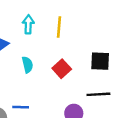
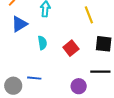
yellow line: (59, 27) -> (89, 15), moved, turned -30

